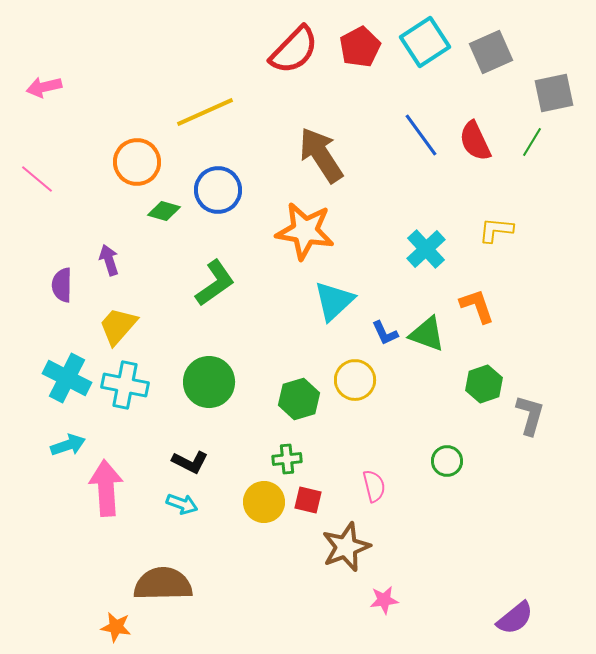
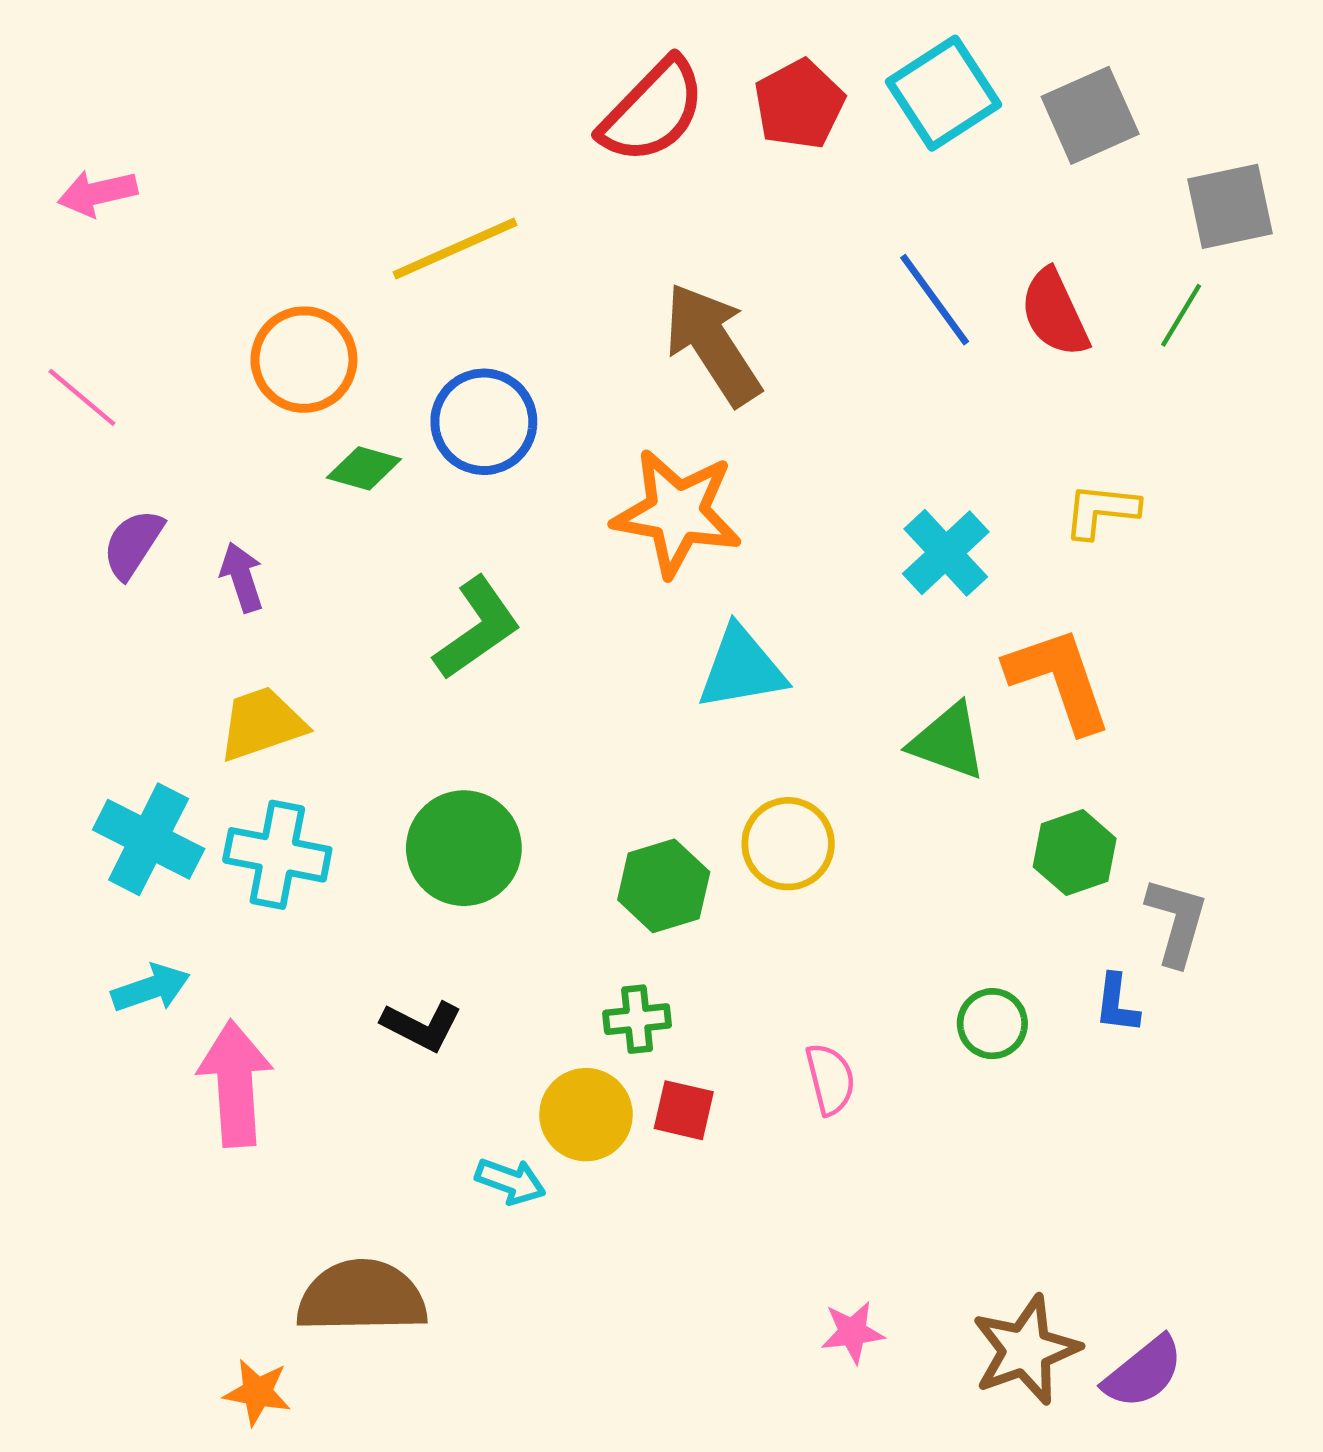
purple semicircle: (62, 285) -> (133, 544), moved, turned 32
cyan triangle: (334, 301) -> (741, 668), turned 33
orange L-shape: (477, 306) -> (1059, 679), size x1.4
yellow trapezoid: (118, 326) -> (262, 724), turned 30
blue L-shape: (385, 333) -> (1117, 1004), moved, turned 32
cyan arrow: (182, 504) -> (510, 1181), moved
brown star: (346, 547) -> (1026, 1350), moved

